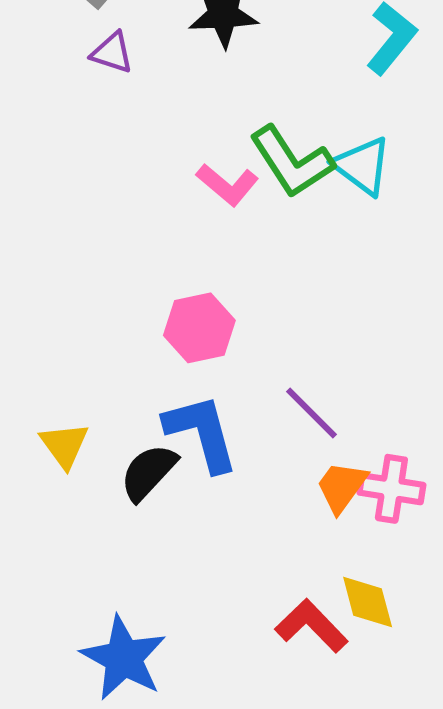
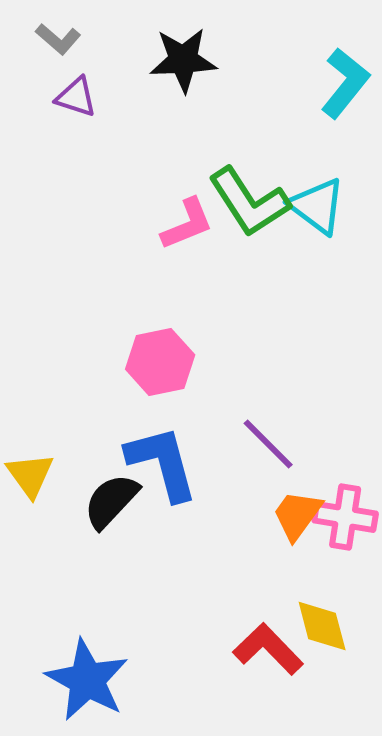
pink L-shape: (227, 185) -> (187, 224), turned -62

